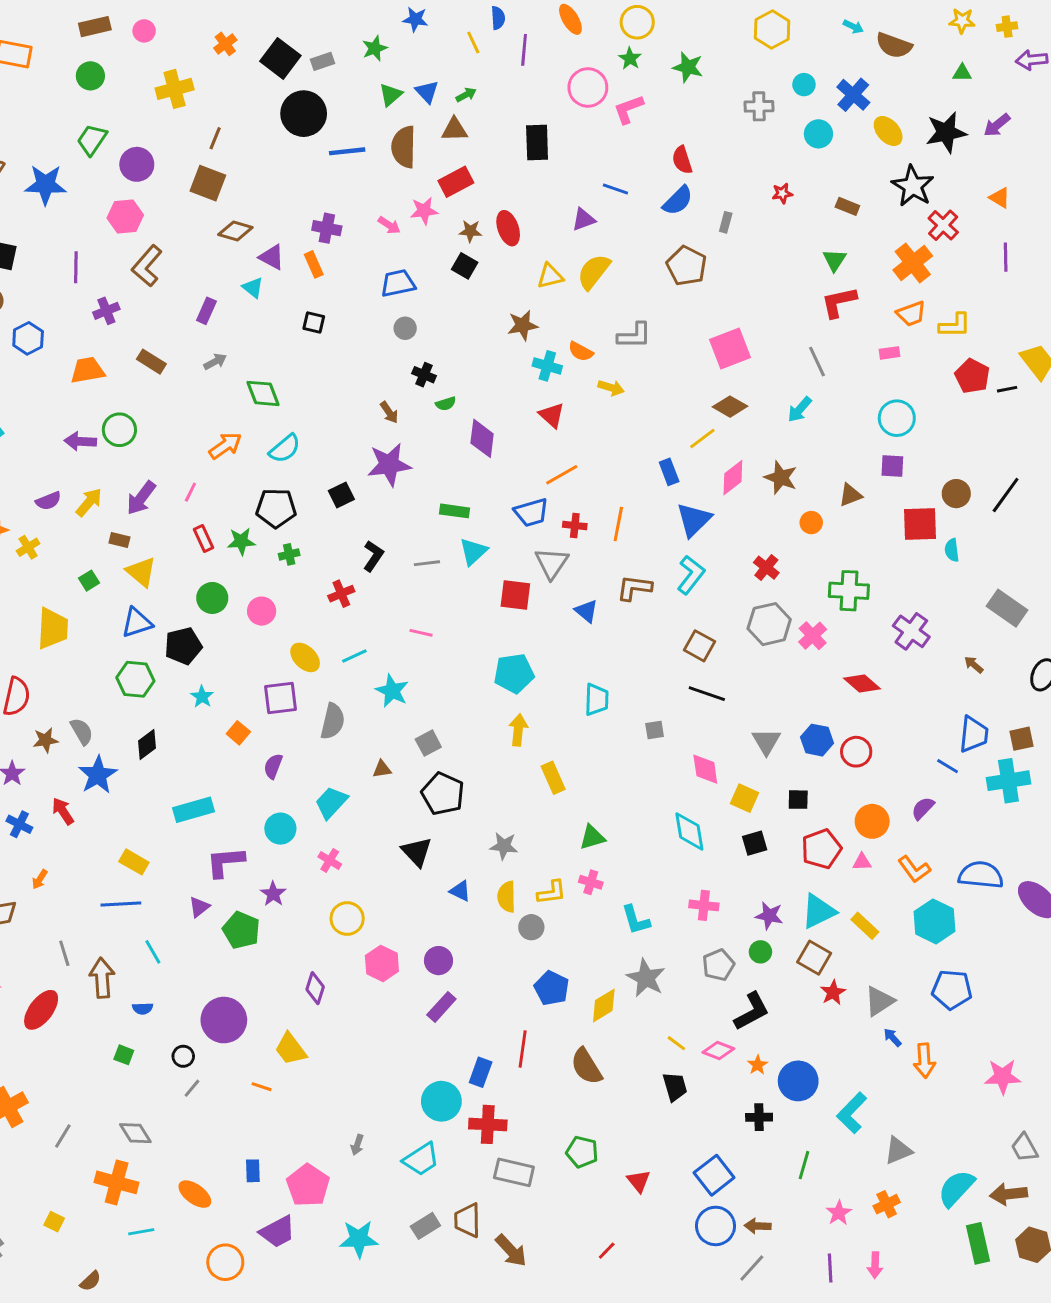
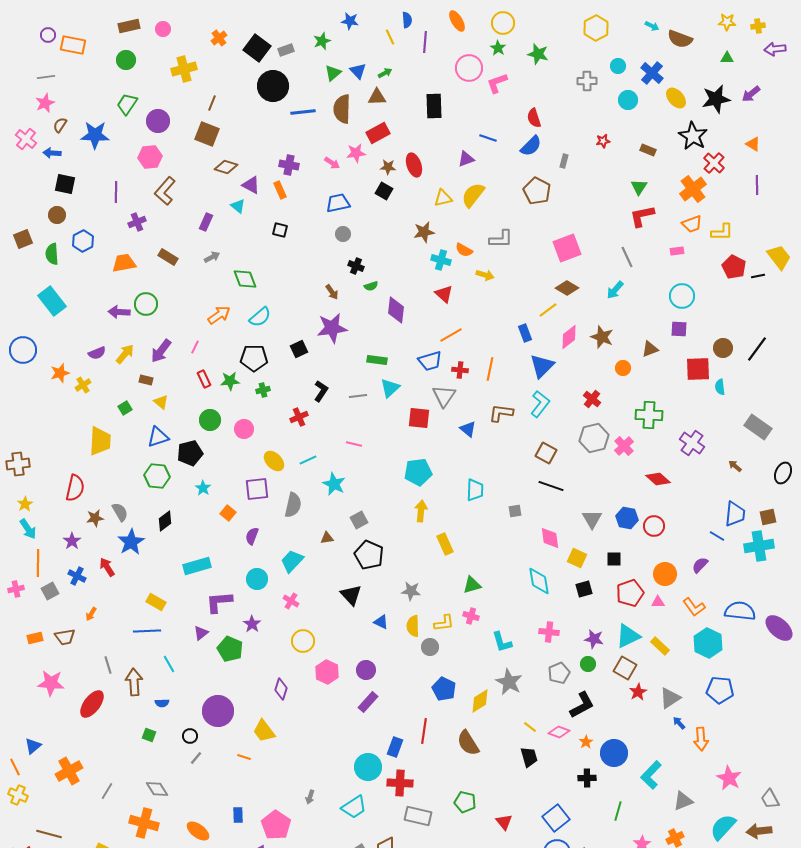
yellow triangle: (141, 572) -> (161, 402), size x0.7
pink star: (1003, 1077) -> (729, 778), moved, turned 30

